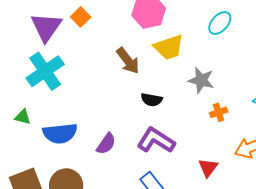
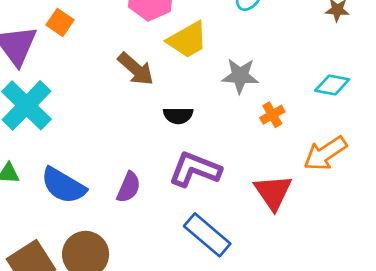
blue semicircle: (60, 133) -> (63, 186), turned 48
red triangle: (208, 168) -> (273, 192), size x1.4

